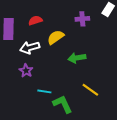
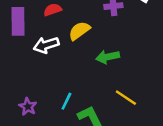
purple star: (26, 71) -> (28, 107), moved
cyan line: (44, 91) -> (66, 101), turned -72

